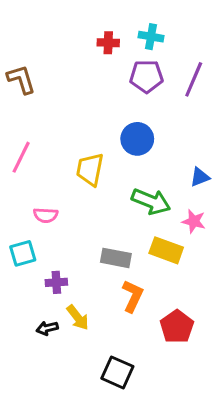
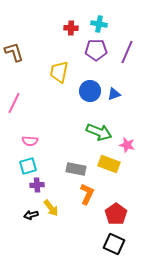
yellow trapezoid: (90, 169) -> (59, 72), moved
blue triangle: (200, 177) -> (114, 94), moved
cyan square: (23, 253) -> (28, 166), moved
black square: (117, 372) -> (114, 244), moved

